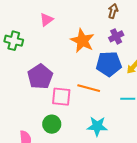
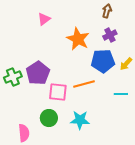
green cross: (14, 41) -> (13, 77), moved, turned -36
orange line: (89, 88) -> (84, 84), turned -30
cyan star: (97, 126) -> (80, 120), moved

